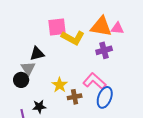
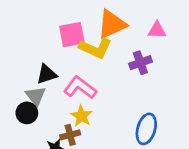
orange triangle: (101, 26) -> (112, 24), moved, turned -30
pink L-shape: (94, 81) -> (80, 88), moved
brown cross: (75, 97) -> (70, 135), moved

